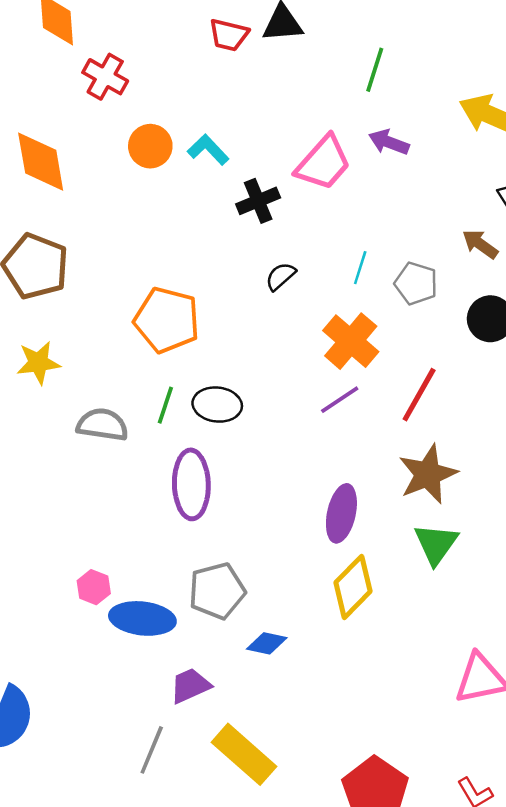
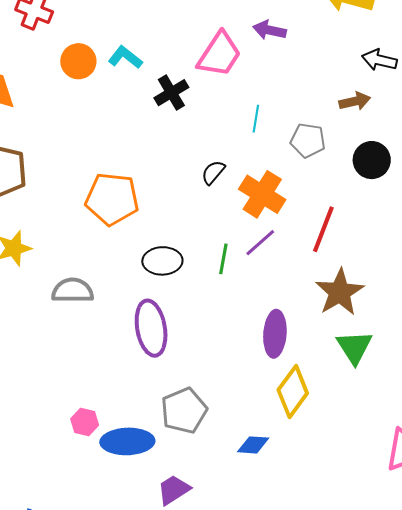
brown arrow: (480, 244) -> (355, 101), turned 140
cyan line: (360, 268) -> (256, 119), moved
black semicircle: (281, 276) -> (213, 172), moved
green line: (165, 405) -> (223, 259), moved
blue diamond: (267, 643) -> (253, 445), moved

